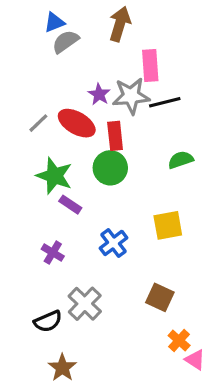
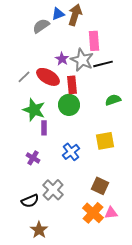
blue triangle: (54, 22) -> (58, 14), moved
gray star: (131, 96) -> (82, 60), turned 30
purple rectangle: (70, 205) -> (44, 128), turned 56
orange cross: (179, 340) -> (93, 213), moved, size x1.5
pink triangle: (195, 360) -> (111, 213), moved, turned -40

